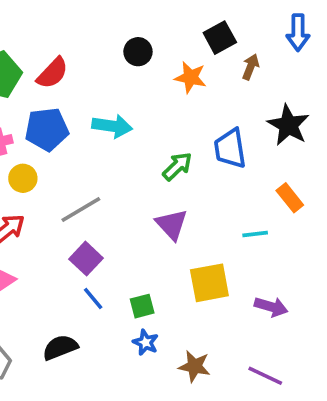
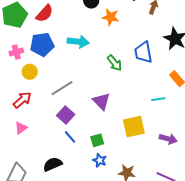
orange star: (191, 77) -> (111, 17), moved
green arrow: (177, 166) -> (115, 63), turned 96
purple triangle: (172, 224) -> (101, 101), moved

